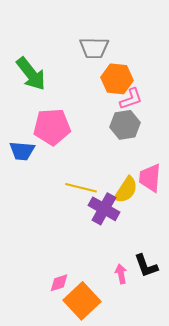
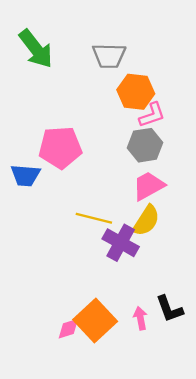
green arrow: (31, 74) -> (36, 49), moved
pink trapezoid: (150, 178) -> (149, 186), moved, turned 56
orange square: (82, 301) -> (95, 321), moved

